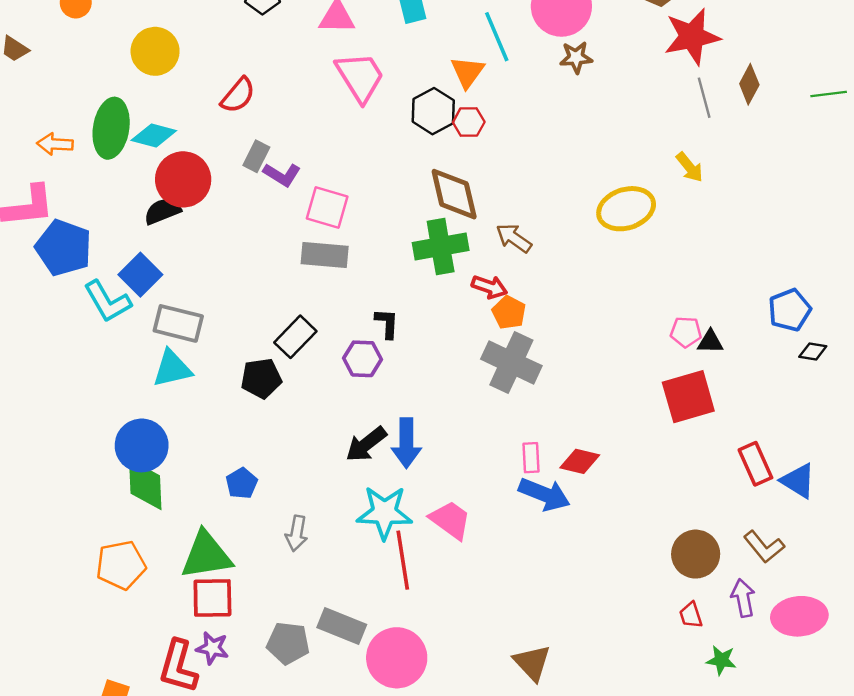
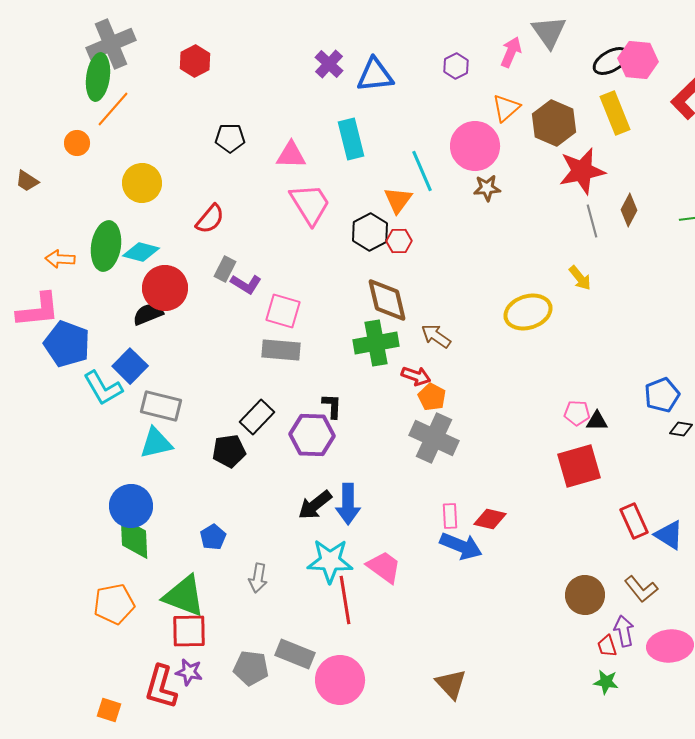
purple hexagon: (362, 359) -> (312, 435), size x1.4
green triangle: (206, 555) -> (184, 596), turned 30
red trapezoid: (691, 615) -> (607, 646), moved

